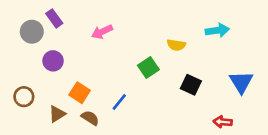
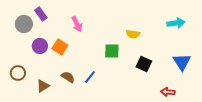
cyan arrow: (217, 30) -> (176, 23), moved
pink arrow: (102, 32) -> (77, 24), turned -91
green square: (148, 68) -> (112, 51), turned 35
orange square: (80, 93) -> (60, 47), moved
brown semicircle: (90, 118) -> (68, 77), moved

